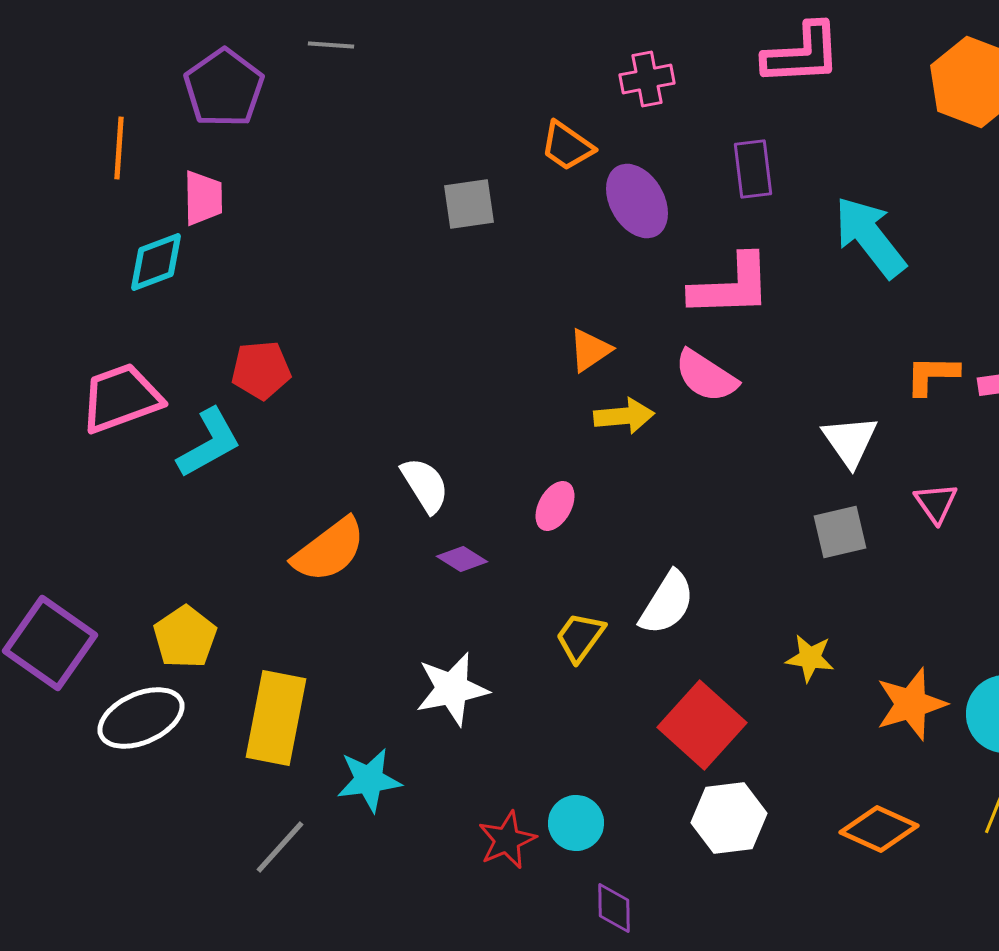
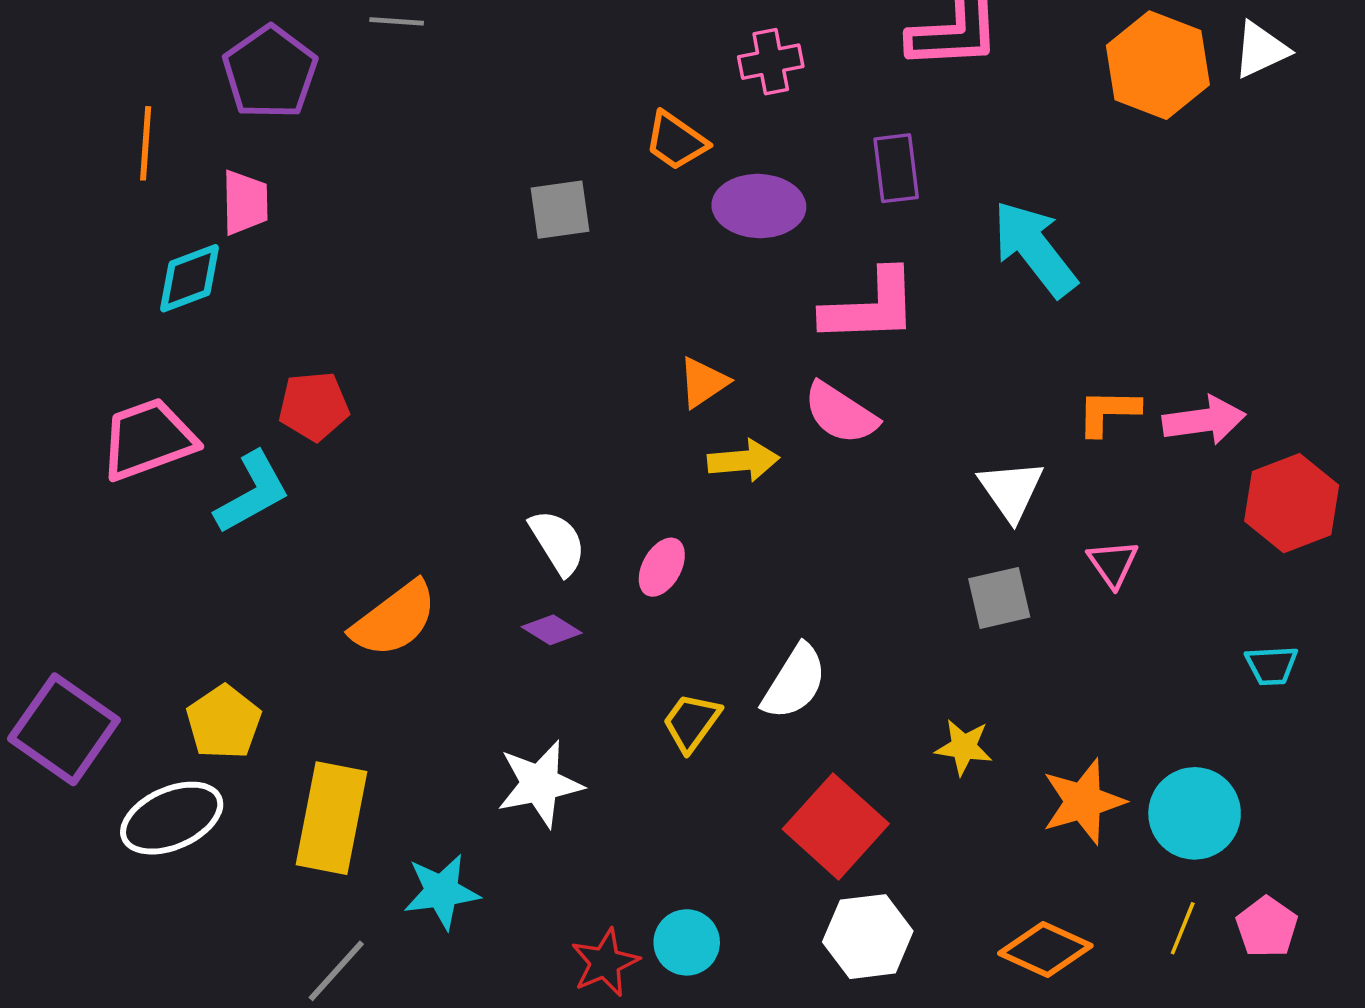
purple ellipse: (637, 201) -> (759, 206), turned -58
white semicircle: (425, 485) -> (558, 542), moved

